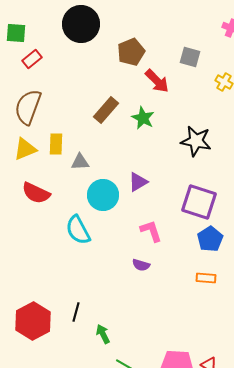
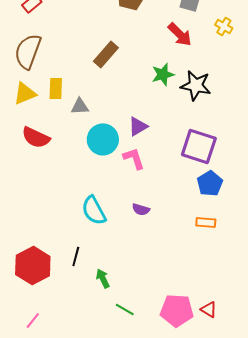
red arrow: (157, 81) -> (180, 34), moved
green star: (143, 118) -> (163, 74), moved, turned 30
cyan semicircle: (78, 230) -> (94, 210), moved
pink L-shape: (151, 231) -> (134, 158), moved

